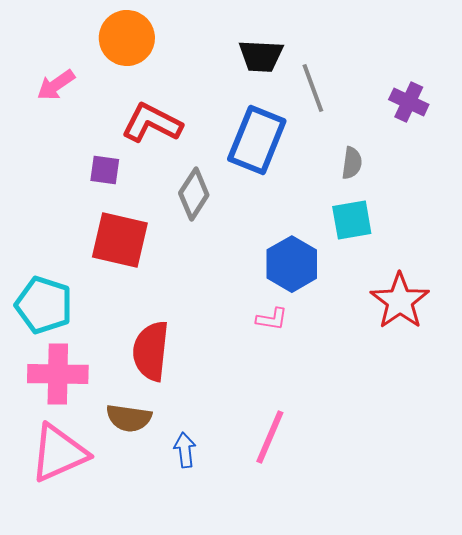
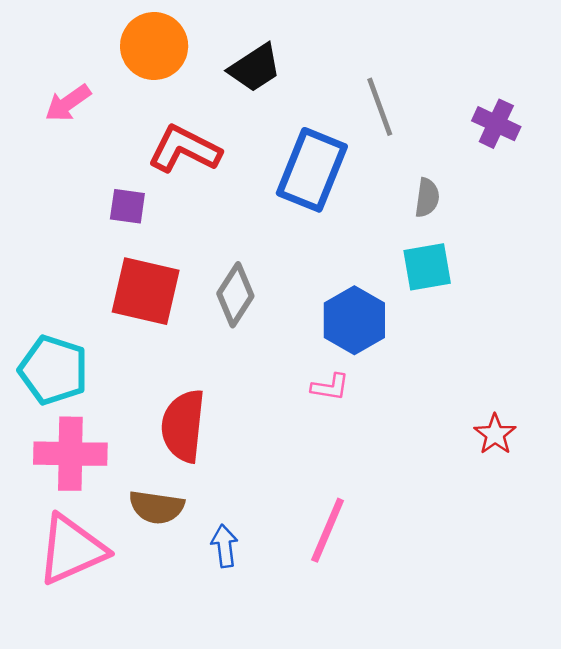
black trapezoid: (261, 56) -> (255, 68), moved, turned -36
gray diamond: (194, 194) -> (235, 295), moved
red star: (400, 301) -> (495, 434), moved, size x0.6

